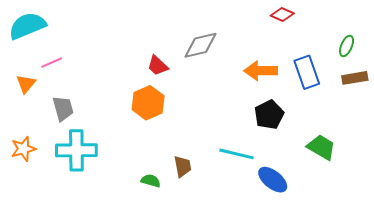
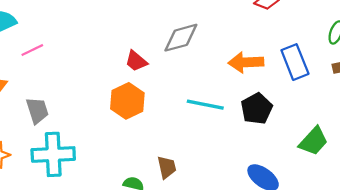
pink line: (52, 63) -> (32, 50), moved
green trapezoid: (321, 147) -> (314, 141), turned 104
cyan line: (236, 154) -> (205, 105), moved

